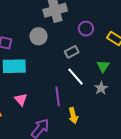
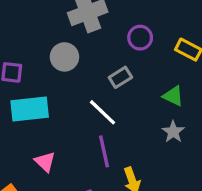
green triangle: (103, 66) -> (173, 96), turned -32
white line: (75, 77) -> (103, 112), moved

